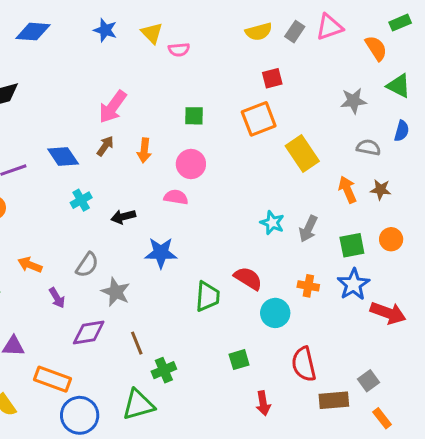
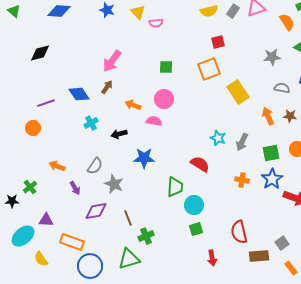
orange arrow: (144, 150) -> (133, 105), moved, turned 105
red semicircle: (248, 278) -> (200, 164), moved
cyan circle: (275, 313) -> (194, 205), moved

